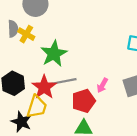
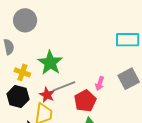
yellow cross: (26, 34) -> (22, 72), moved
red star: (44, 87) -> (47, 95), size x0.7

